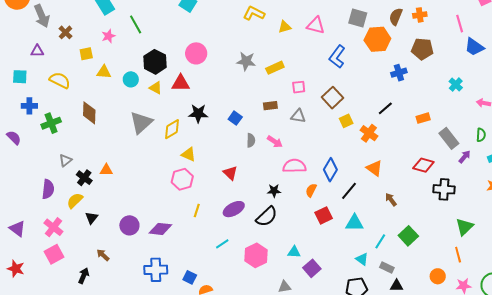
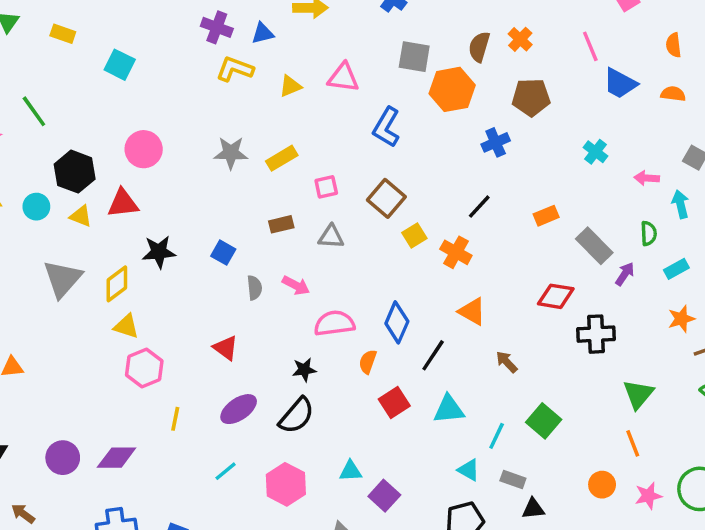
orange cross: (420, 15) -> (520, 39), turned -32
yellow triangle: (189, 154) -> (126, 326), moved

